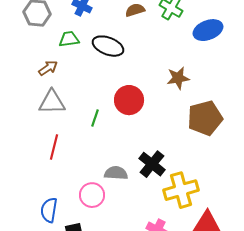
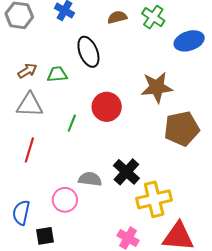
green trapezoid: (69, 39) -> (57, 74), moved
black ellipse: (108, 46) -> (88, 52), turned 44
brown star: (178, 78) -> (157, 87), size x1.4

